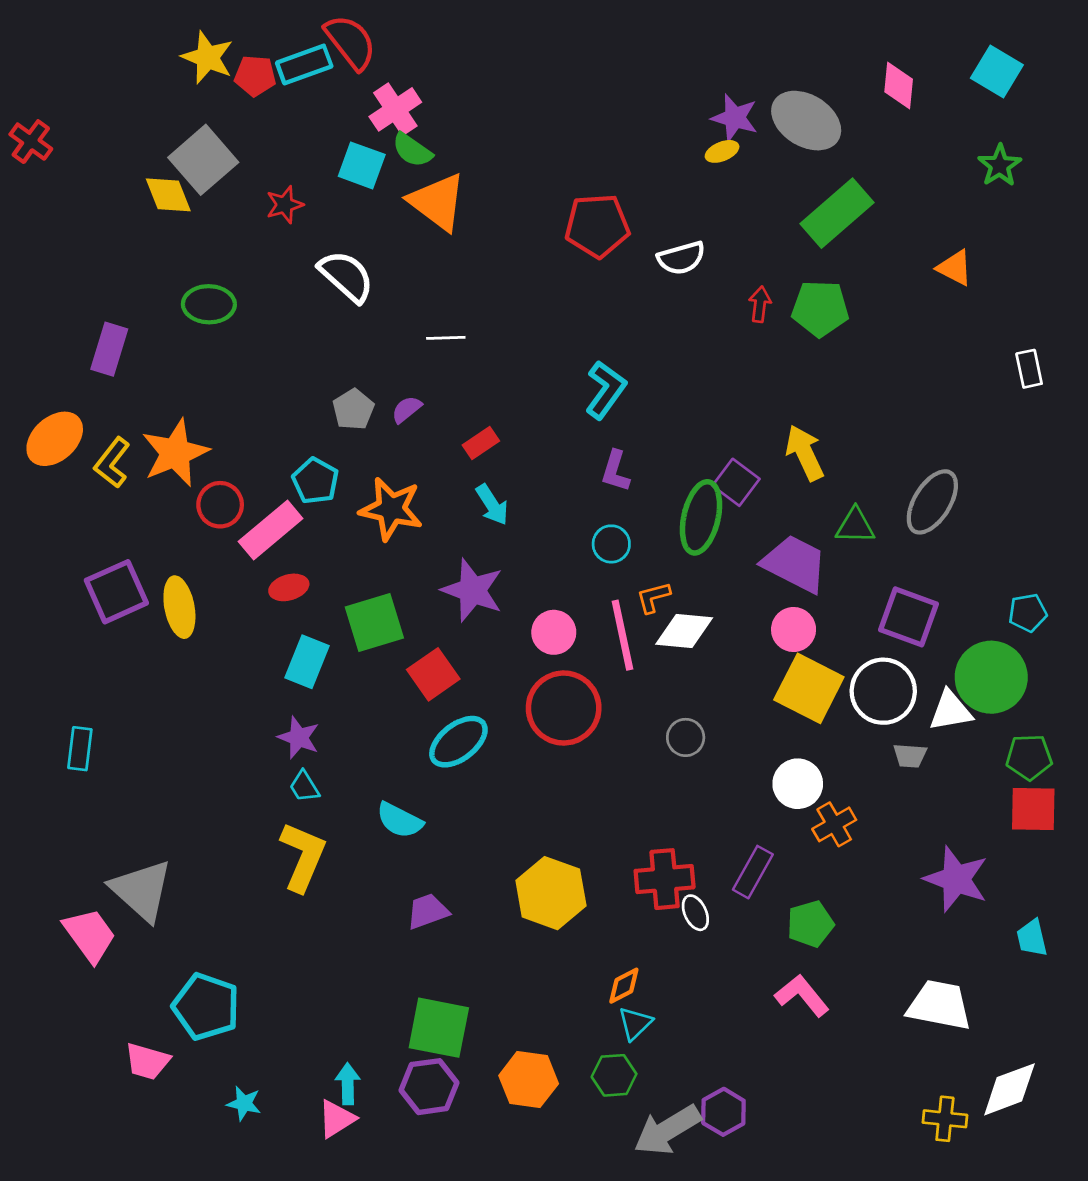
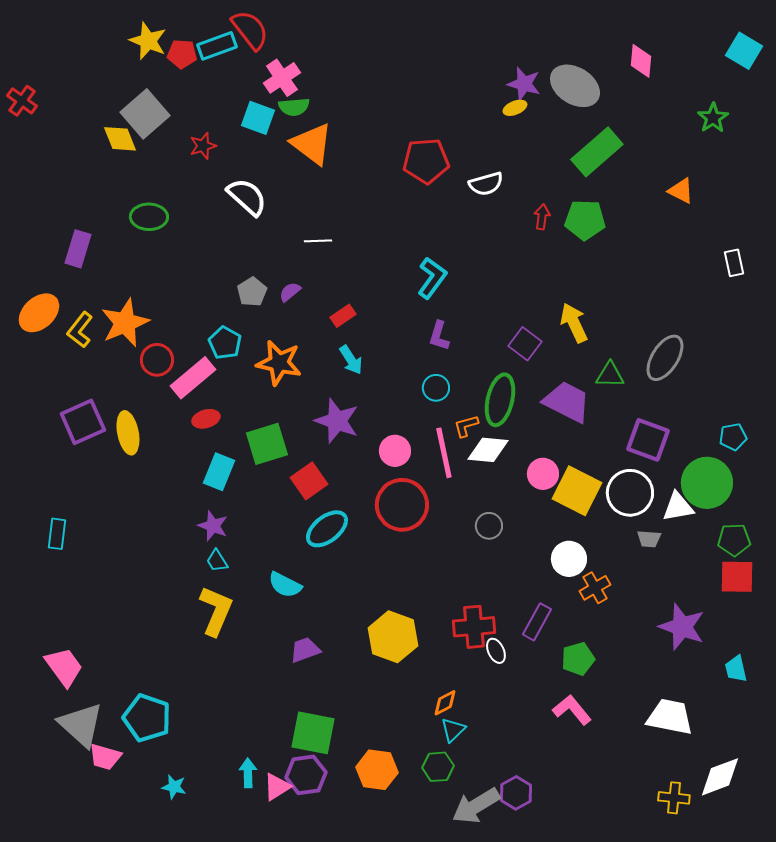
cyan square: (997, 72) -> (744, 51), moved
green semicircle: (412, 150) -> (294, 107), turned -40
green ellipse: (701, 517) -> (500, 400), moved
pink circle: (794, 630) -> (543, 474), moved
gray triangle: (142, 890) -> (81, 725), moved
pink triangle: (336, 1119) -> (277, 787), moved

